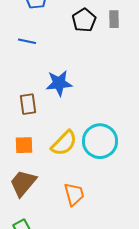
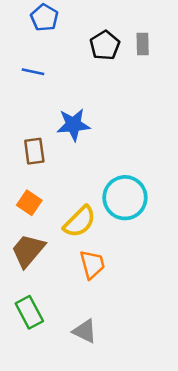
yellow semicircle: (64, 143) -> (80, 222), moved
orange square: (24, 145) -> (29, 203), turned 36

